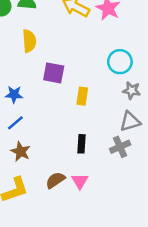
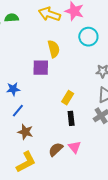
yellow semicircle: (29, 41) -> (54, 49), moved
cyan circle: (120, 62) -> (88, 37), moved
yellow rectangle: (82, 96) -> (68, 98), moved, turned 32

